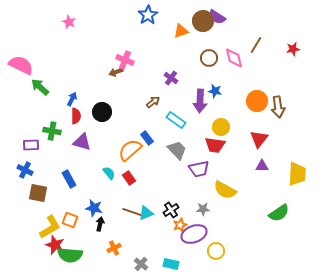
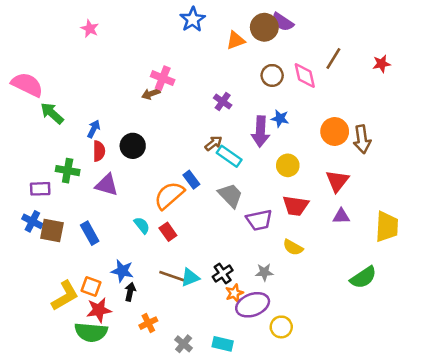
brown arrow: (153, 102) -> (214, 143), moved
red trapezoid: (215, 145) -> (296, 206), moved
yellow semicircle: (225, 190) -> (293, 247), size x0.7
brown square: (38, 193) -> (52, 231), moved
red star: (55, 245) -> (99, 310), moved, turned -30

